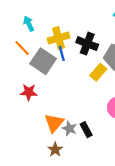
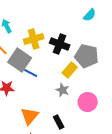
blue line: (62, 53) -> (31, 73), moved, turned -48
gray star: (70, 129) -> (63, 90), moved

